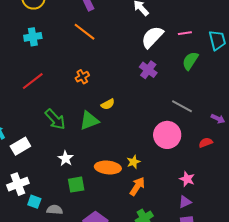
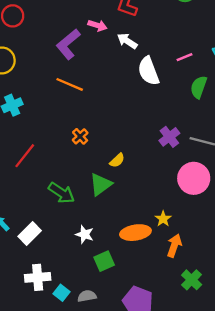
white semicircle: (152, 37) -> (149, 71), turned -50
purple cross: (148, 70) -> (169, 137), moved, turned 30
white cross: (18, 184) -> (38, 277), turned 30
cyan square: (34, 202) -> (61, 293), turned 32

